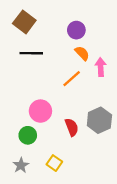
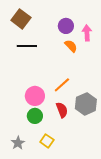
pink arrow: (101, 67) -> (87, 33), moved
orange line: (72, 79) -> (62, 85), moved
green circle: (28, 135) -> (35, 116), moved

